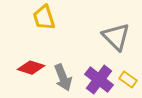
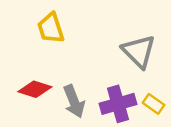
purple cross: (99, 80) -> (118, 104), turned 36

